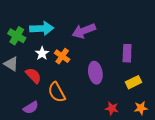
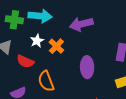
green cross: (17, 36) -> (14, 20), turned -30
red semicircle: (33, 76) -> (25, 61), turned 150

